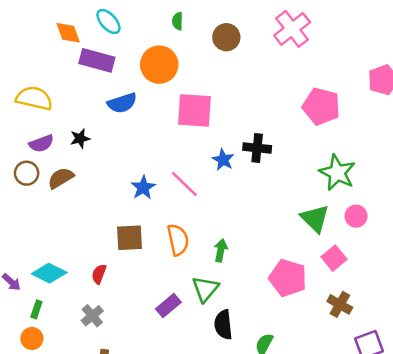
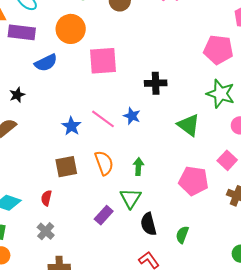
pink pentagon: (321, 106) -> (218, 50), moved
blue star: (223, 160) -> (132, 116), moved
green triangle: (315, 218) -> (189, 125), moved

